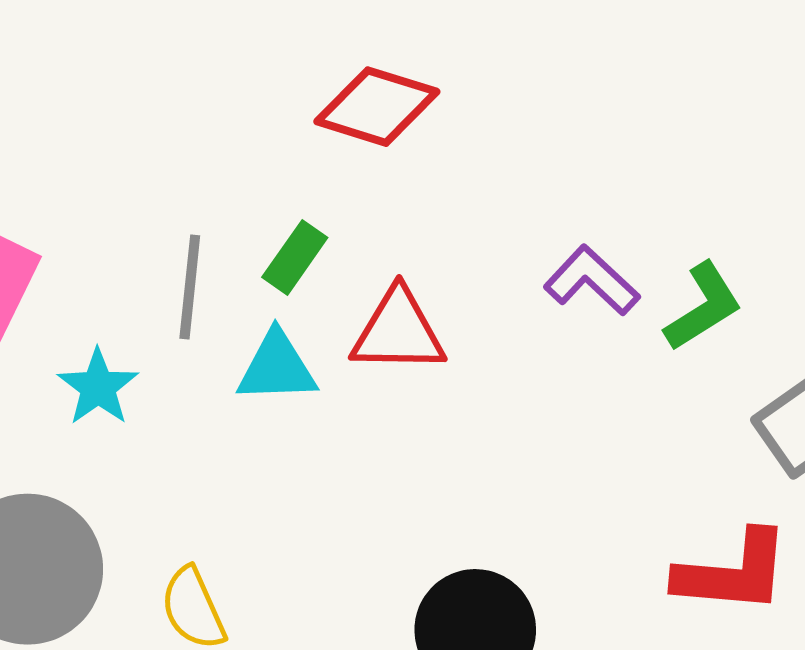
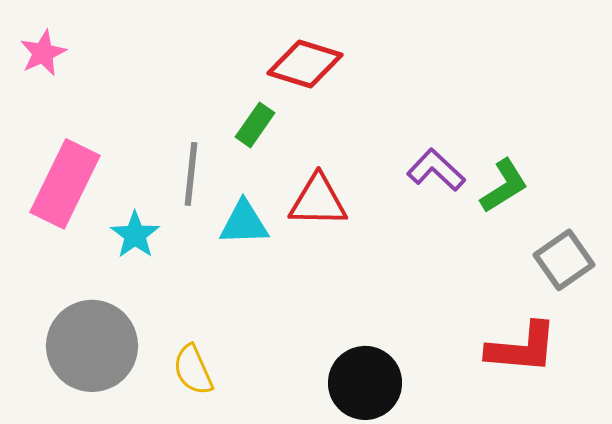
green rectangle: (295, 257) -> (255, 125), moved

